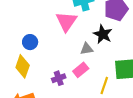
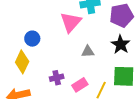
black star: (103, 34) -> (121, 44), moved
pink rectangle: (81, 70) -> (80, 85), moved

